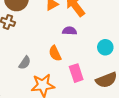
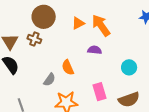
orange semicircle: (55, 53) -> (68, 67), moved

